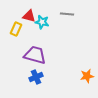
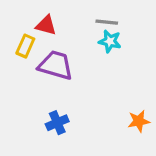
cyan star: (42, 22) -> (110, 41), moved
purple trapezoid: (35, 55) -> (56, 65), moved

